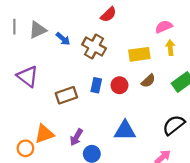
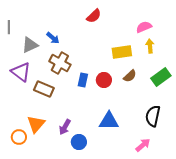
gray triangle: (38, 30) -> (30, 45), moved
brown cross: (94, 47) -> (60, 63), moved
brown rectangle: (66, 95) -> (44, 89), moved, turned 42
black semicircle: (174, 125) -> (153, 116), turned -40
orange triangle: (44, 134) -> (36, 124), turned -30

